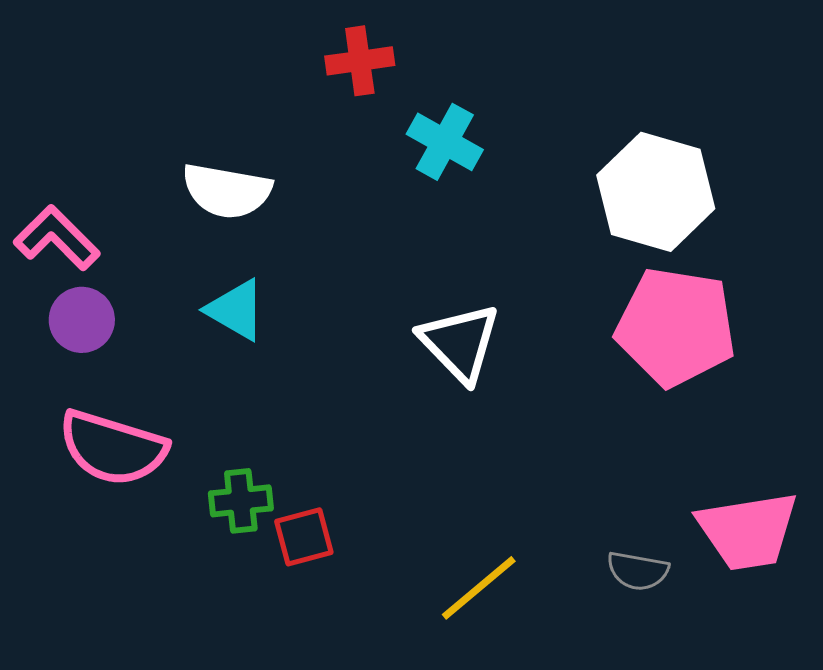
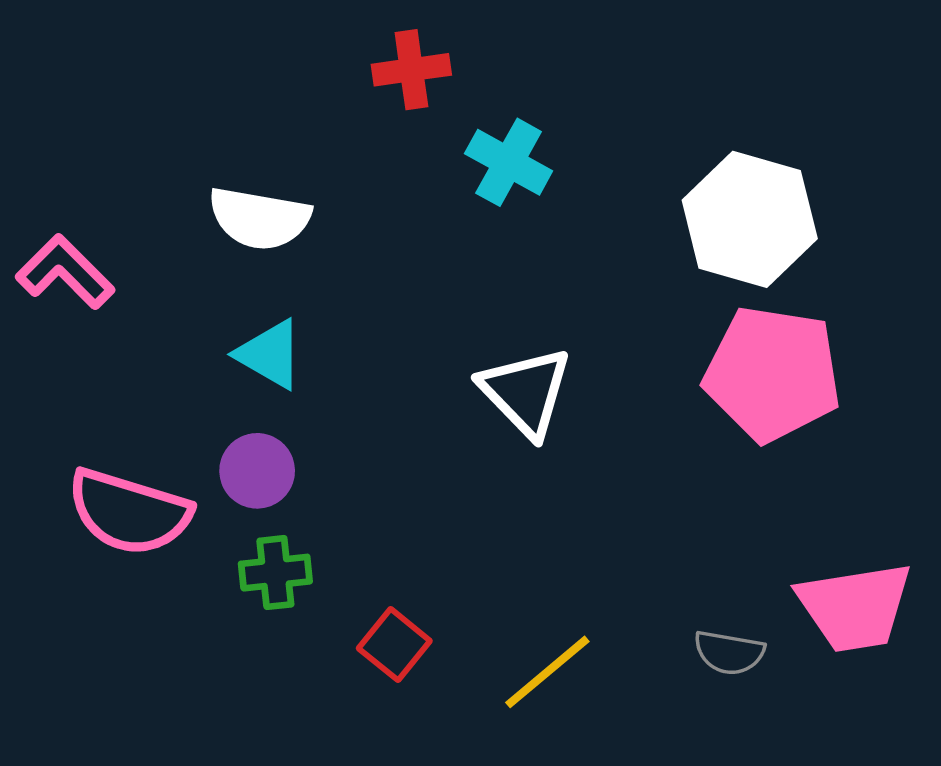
purple circle: (82, 320) -> (257, 471), moved
red square: (304, 537) -> (394, 645), moved, turned -36

